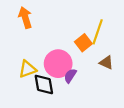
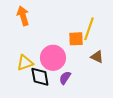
orange square: (83, 43) -> (76, 39), turned 35
purple semicircle: (70, 76) -> (65, 78), moved

